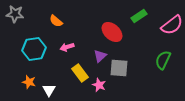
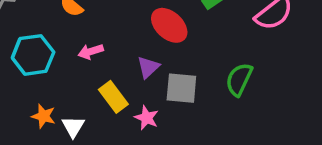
green semicircle: (163, 60) -> (239, 79), moved
orange star: (29, 82) -> (44, 116), moved
white triangle: (49, 90) -> (73, 127), moved

